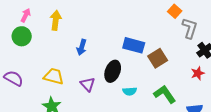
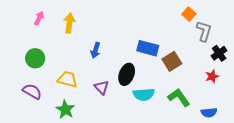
green circle: (22, 36) -> (35, 58), moved
purple semicircle: (14, 78) -> (32, 91), moved
cyan semicircle: (130, 91) -> (144, 94), size x1.5

